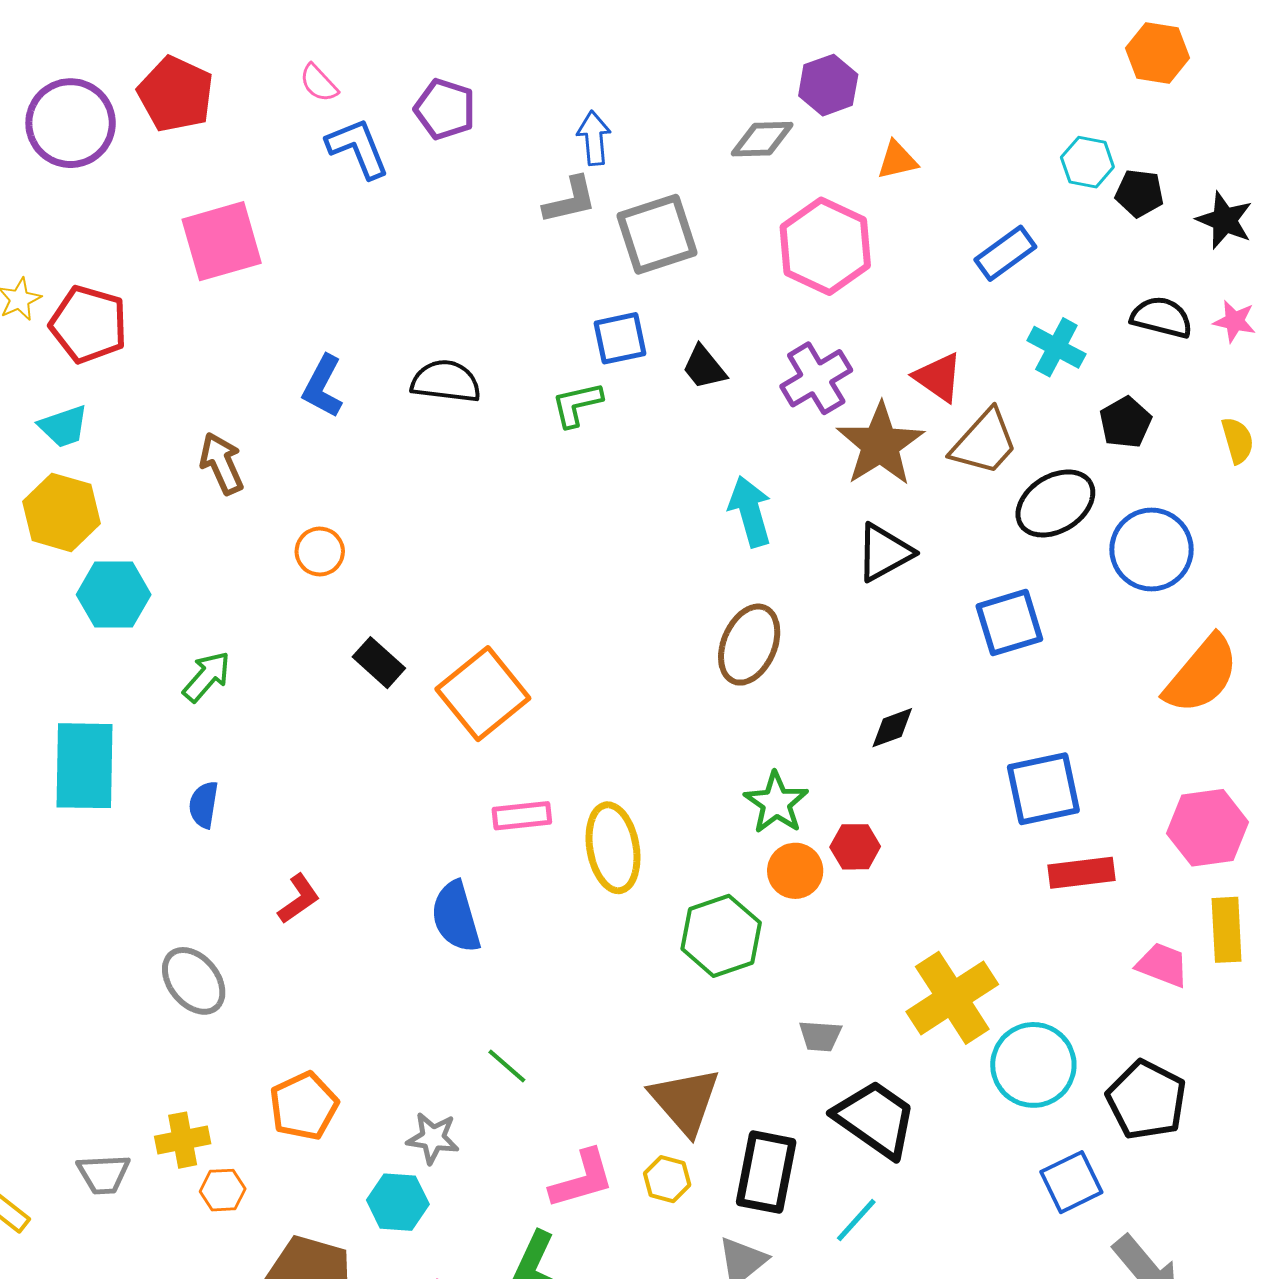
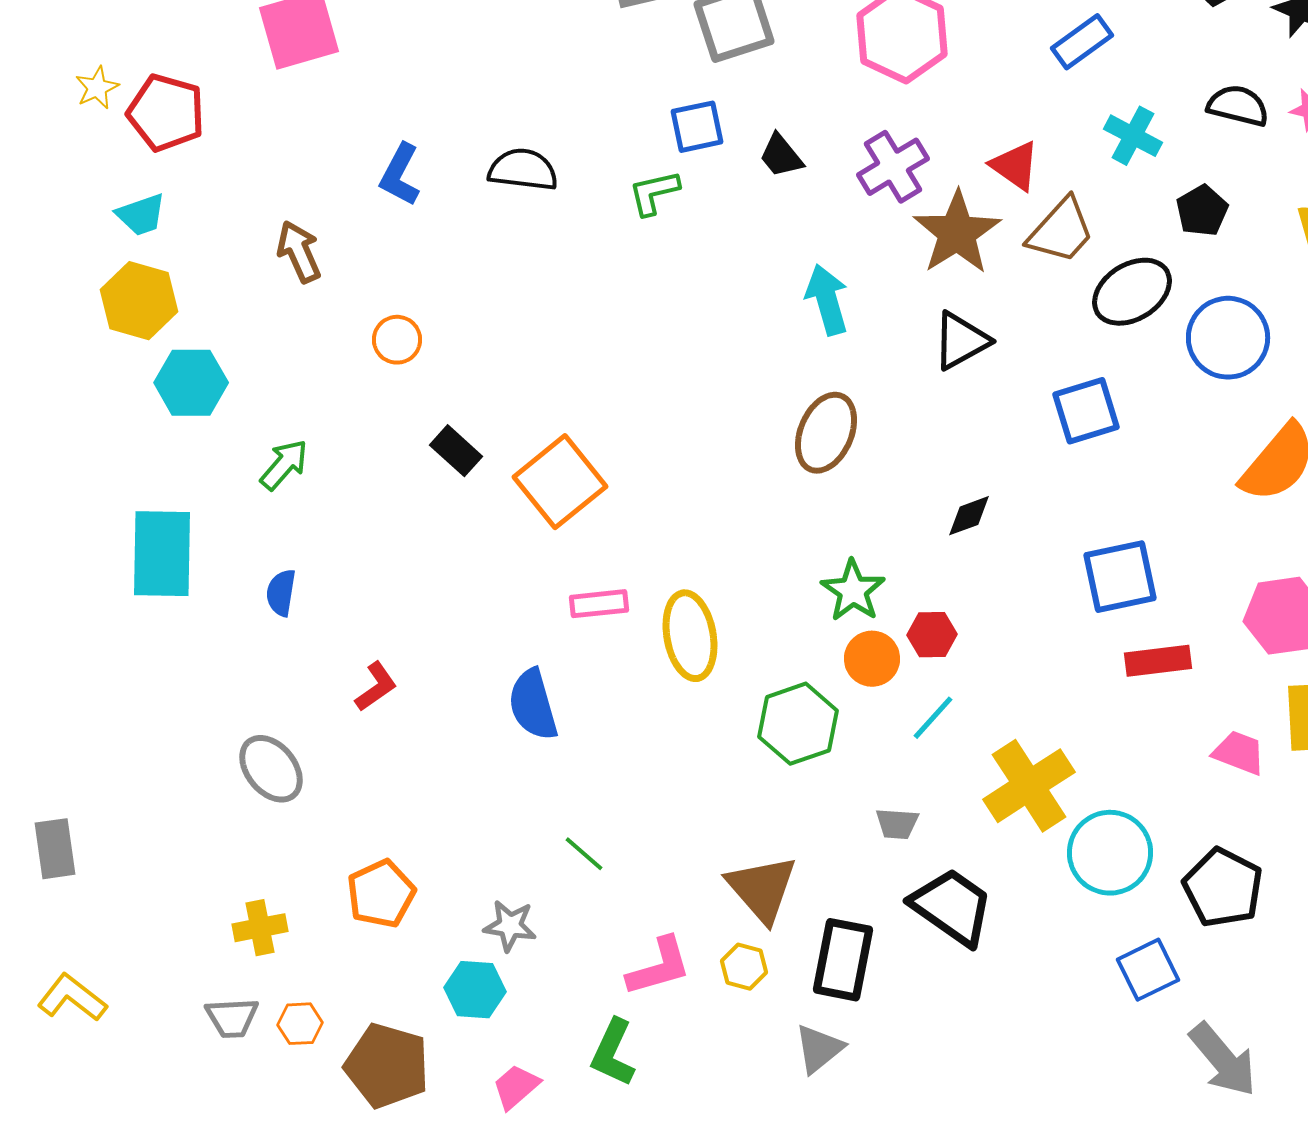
gray trapezoid: (104, 1174) -> (232, 1018), moved
orange hexagon: (223, 1190) -> (300, 1024), moved
cyan line: (856, 1220) -> (933, 718), moved

